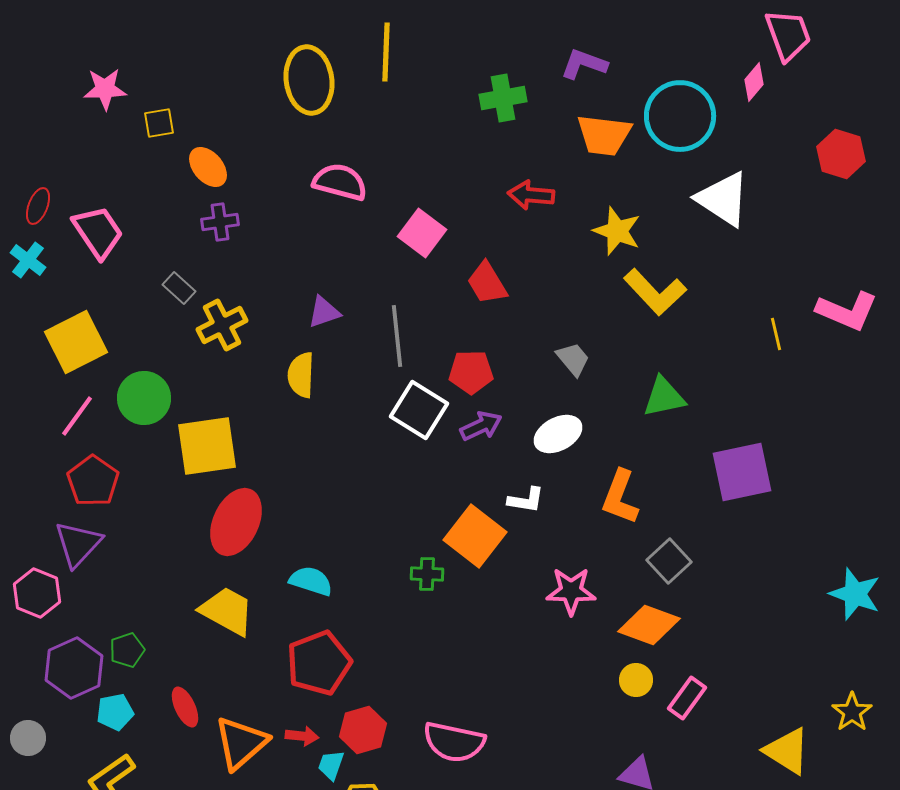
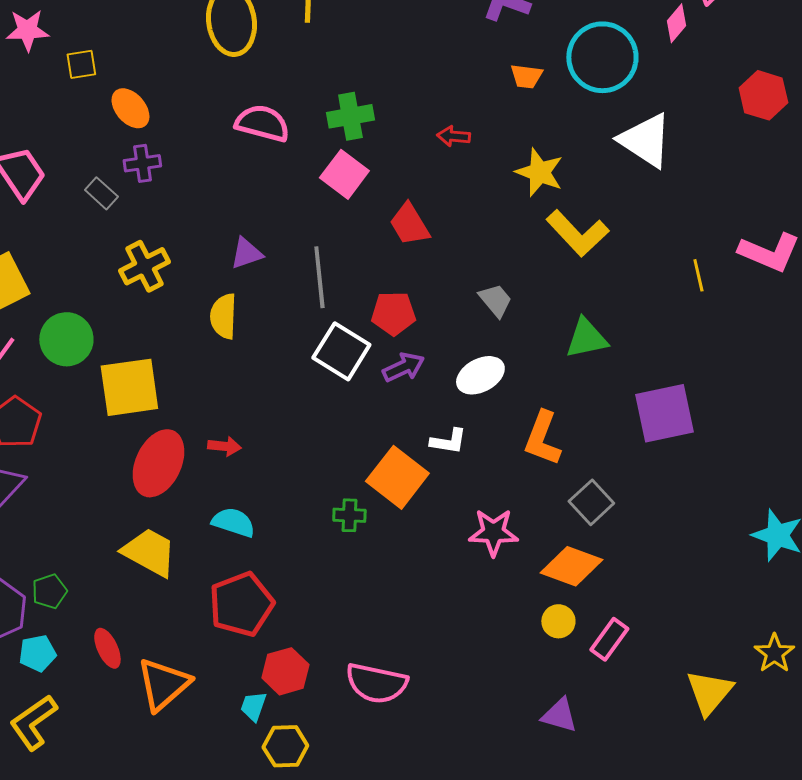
green cross: (503, 98) -> (350, 116), moved
orange trapezoid: (604, 135) -> (526, 76), size x0.6
red arrow: (531, 195) -> (453, 136), size x0.7
gray rectangle: (179, 288) -> (101, 193), moved
red arrow: (302, 736) -> (224, 446), moved
yellow triangle: (787, 751) -> (709, 692), turned 38

